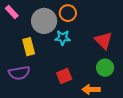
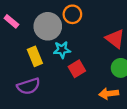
cyan star: (63, 38) -> (62, 50), moved
red square: (64, 76) -> (77, 69), moved

